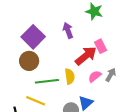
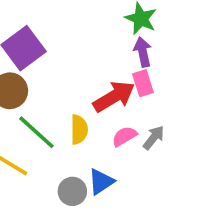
purple arrow: (68, 30) -> (143, 52), moved
green line: (47, 81) -> (36, 132), turned 40

